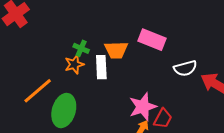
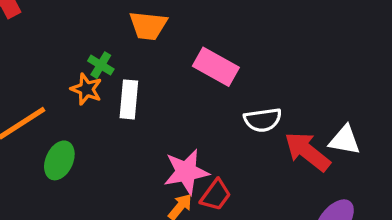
orange trapezoid: (116, 50) -> (148, 26), moved
orange star: (74, 64) -> (86, 89), turned 30
green ellipse: (64, 111) -> (59, 160), size x0.7

